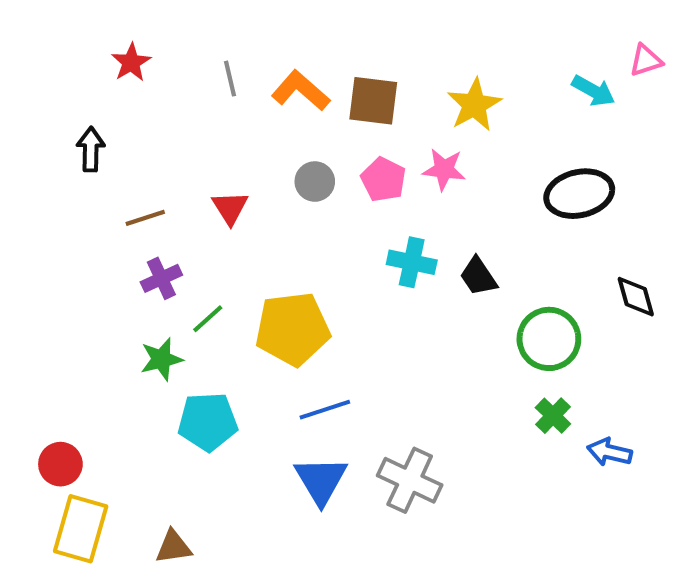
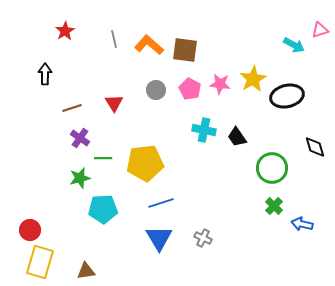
yellow star: (474, 105) -> (253, 79), moved
purple cross: (161, 278) -> (80, 138), turned -30
green line: (208, 319) -> (103, 158), turned 42
gray cross: (410, 480) -> (203, 238), size x0.6

